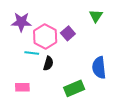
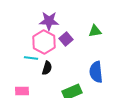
green triangle: (96, 16) -> (95, 31), moved, turned 48
purple star: (21, 22) -> (49, 21), moved

